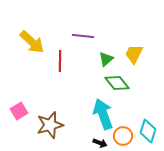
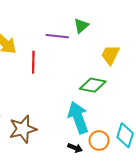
green triangle: (106, 59) -> (81, 26), moved
green diamond: (117, 83) -> (93, 85), turned -40

